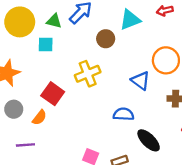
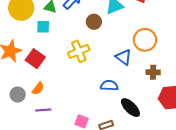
red square: (53, 94) -> (35, 59), moved
gray circle: (14, 109) -> (18, 95), moved
purple line: (25, 145) -> (43, 110), moved

